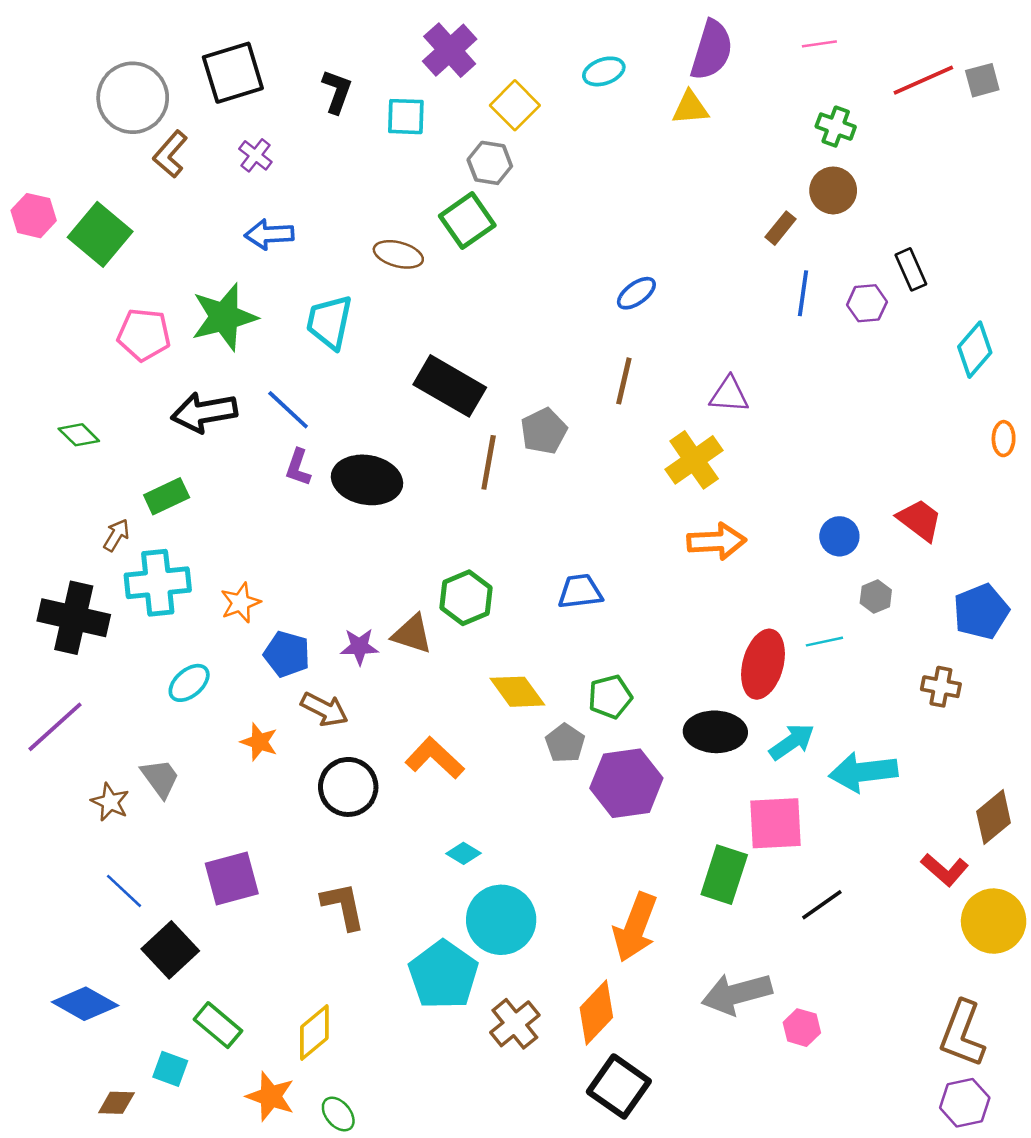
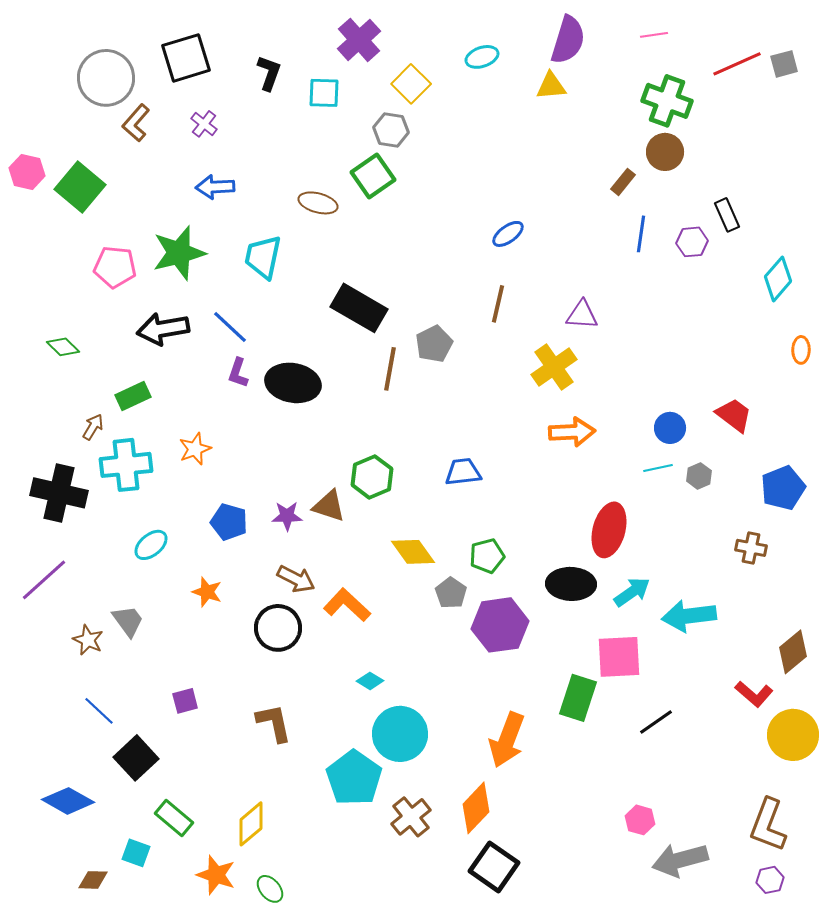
green cross: (836, 127) -> (667, 101), size x1.6
orange star: (240, 603) -> (195, 449), moved
cyan line: (824, 642) -> (658, 468), moved
brown arrow: (324, 709) -> (296, 579), moved
purple square: (232, 878) -> (185, 701), size x0.6
gray arrow: (737, 994) -> (680, 860), moved
purple hexagon: (965, 1103) -> (770, 880), size x0.7

